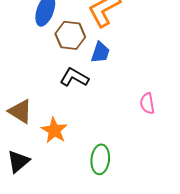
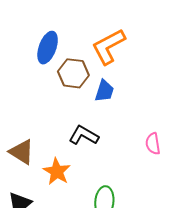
black L-shape: (74, 77) -> (84, 135), moved

